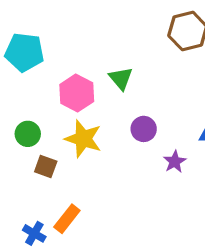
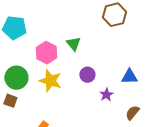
green circle: (28, 134) -> (16, 78), size x1.5
brown square: (46, 167) -> (10, 101), moved

